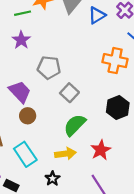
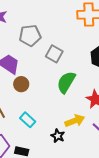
cyan rectangle: (25, 154) -> (28, 120), size x0.7
yellow arrow: (65, 154) -> (75, 121), moved

